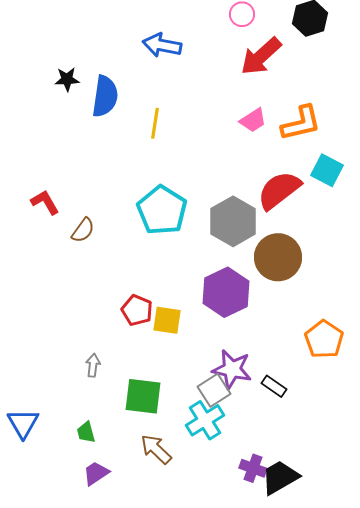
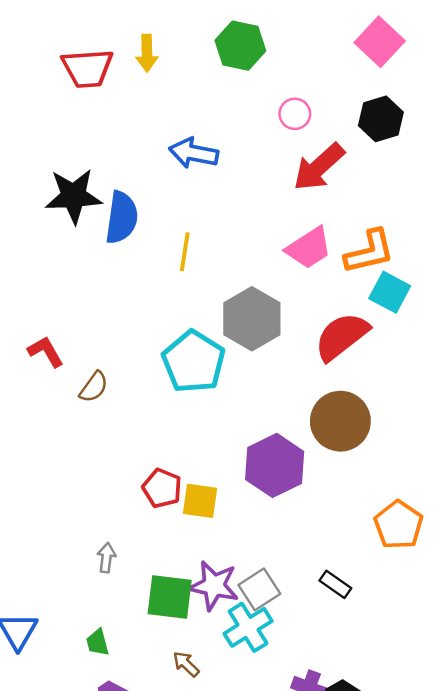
black star: (67, 79) -> (74, 196), size x1.8
pink trapezoid: (253, 120) -> (309, 248), size x1.4
cyan square: (327, 170) -> (390, 292), moved
gray hexagon: (233, 221) -> (252, 319), moved
purple star: (232, 369) -> (214, 586), moved
brown arrow: (156, 449) -> (186, 664), size x0.7

